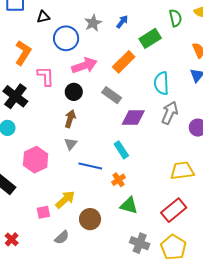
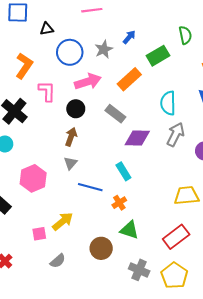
gray star: (93, 23) -> (104, 49), moved
brown circle: (90, 219) -> (101, 248), moved

